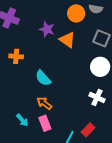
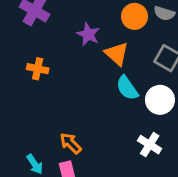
cyan semicircle: (43, 78) -> (127, 88), moved

